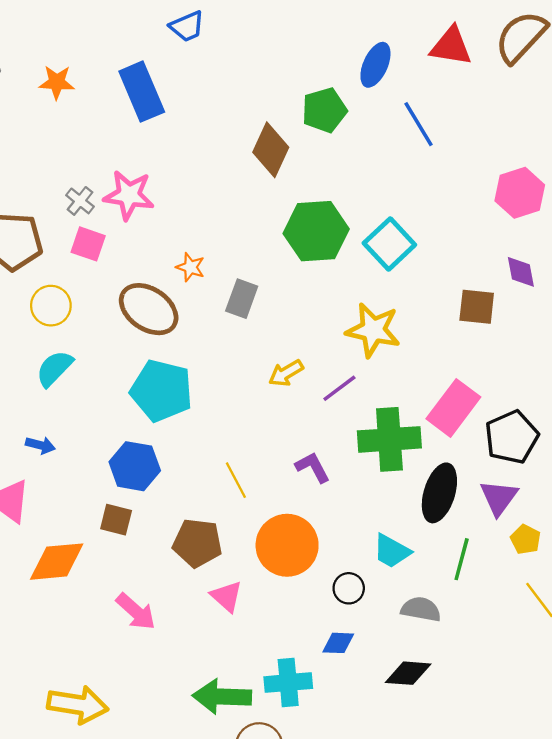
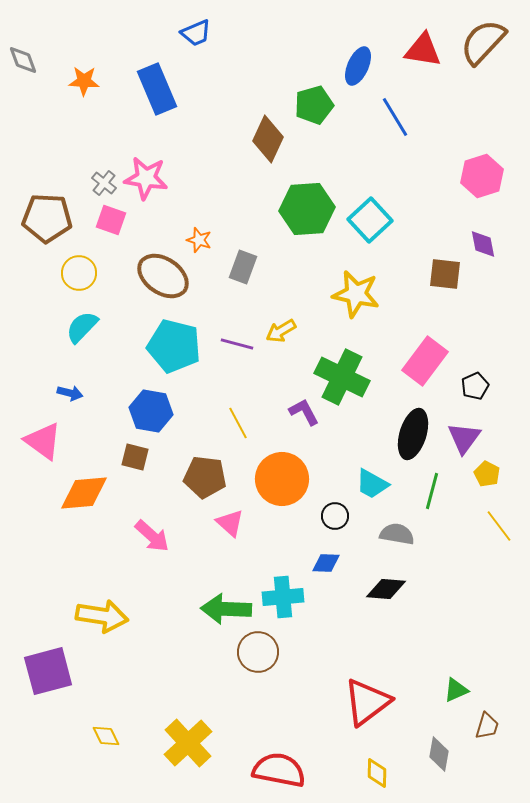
purple line: (339, 388) -> (237, 344), moved, turned 52
black pentagon: (512, 437) -> (475, 386), size x0.6
green cross: (389, 439) -> (342, 377), moved, turned 30

